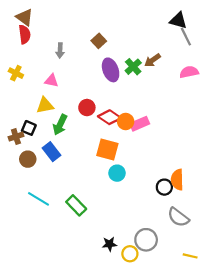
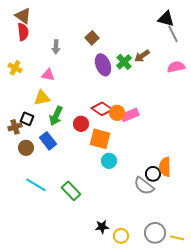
red circle: (87, 108) -> (81, 124), moved
gray semicircle: (178, 217) -> (144, 186), moved
gray circle: (146, 240) -> (155, 233), moved

